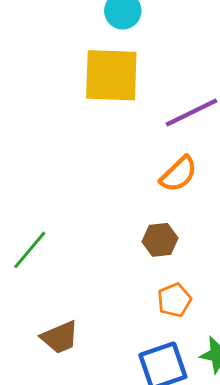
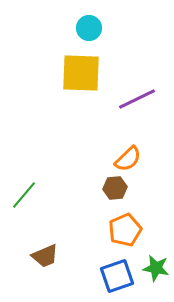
orange semicircle: (179, 174) -> (128, 159), moved
orange pentagon: (174, 300) -> (125, 230), size x1.4

